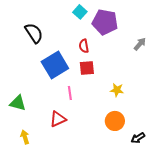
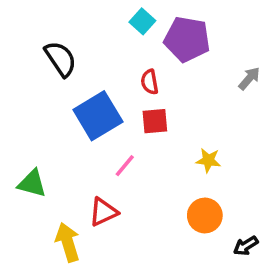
pink line: (70, 93) -> (125, 166), turned 48
yellow arrow: (25, 137) -> (68, 242), moved, size x1.5

